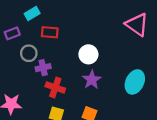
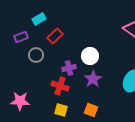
red rectangle: (50, 32) -> (55, 36), turned -49
purple cross: (43, 68) -> (69, 68), moved

